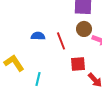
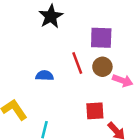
red line: (61, 41) -> (77, 63), moved

